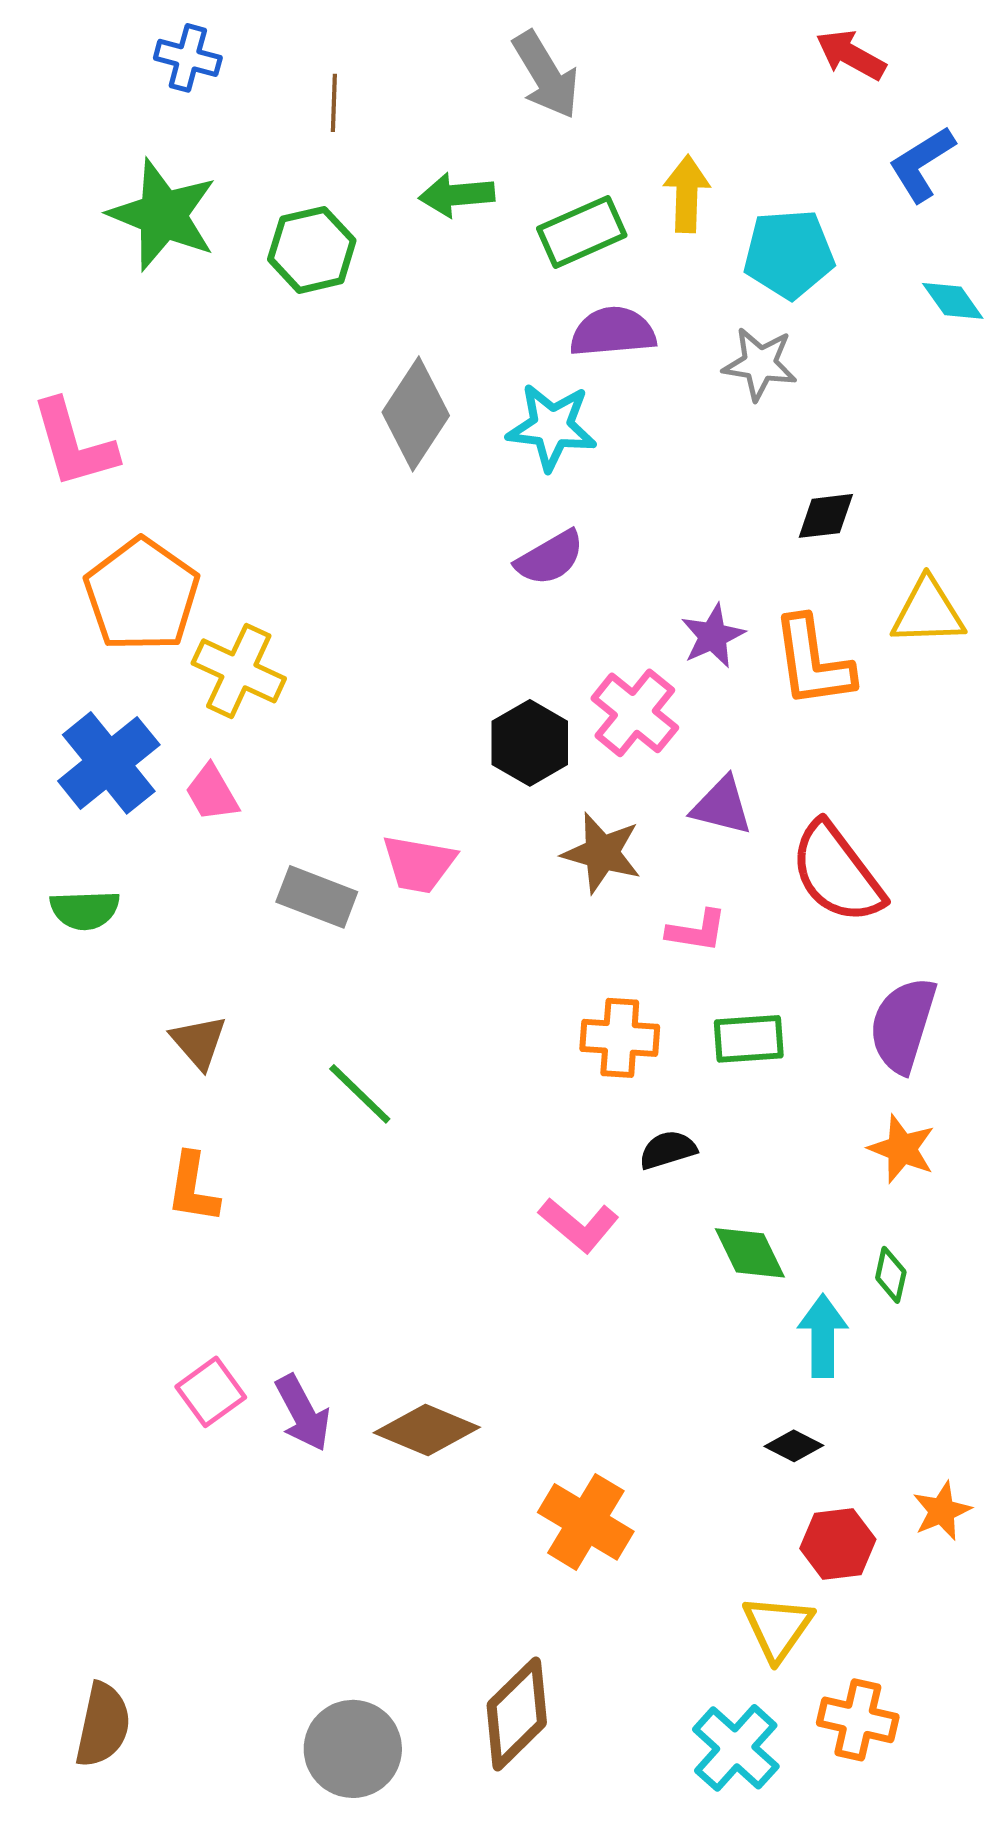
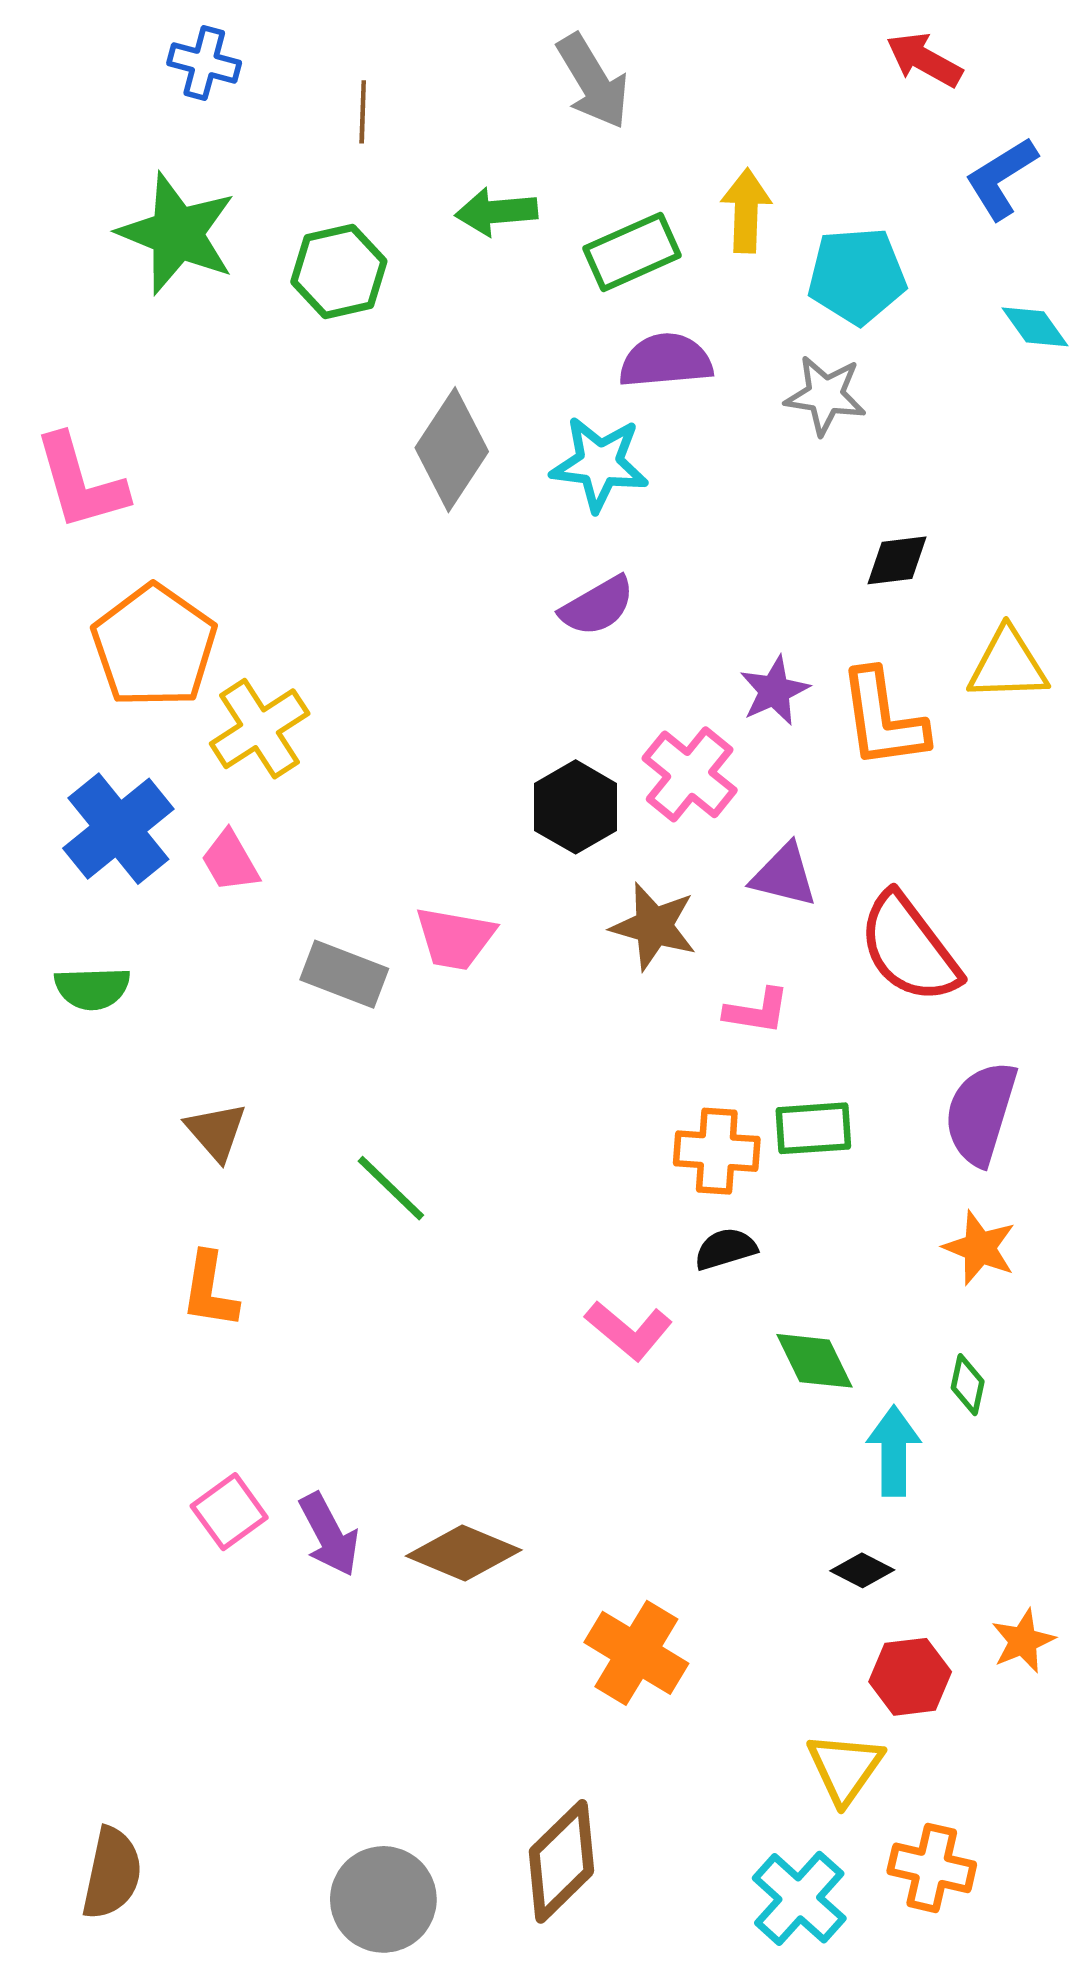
yellow cross: (239, 671) -> (260, 729), turned 32
orange cross: (620, 1038) -> (717, 1151), moved

